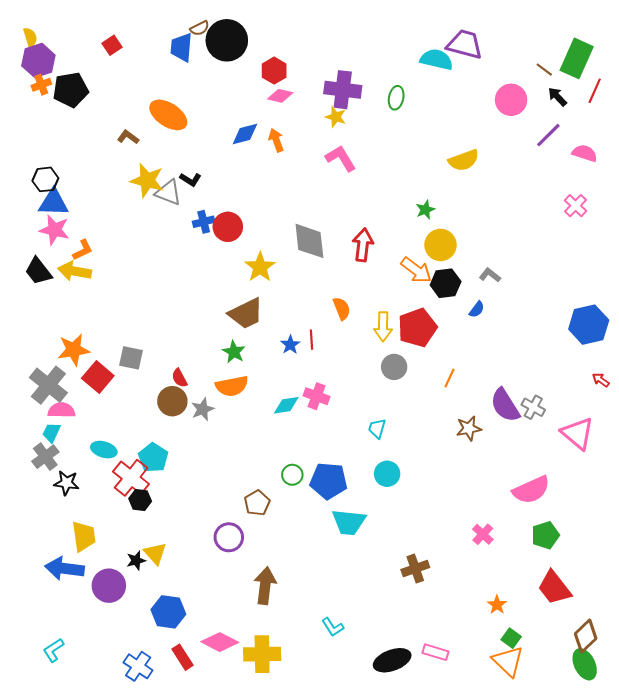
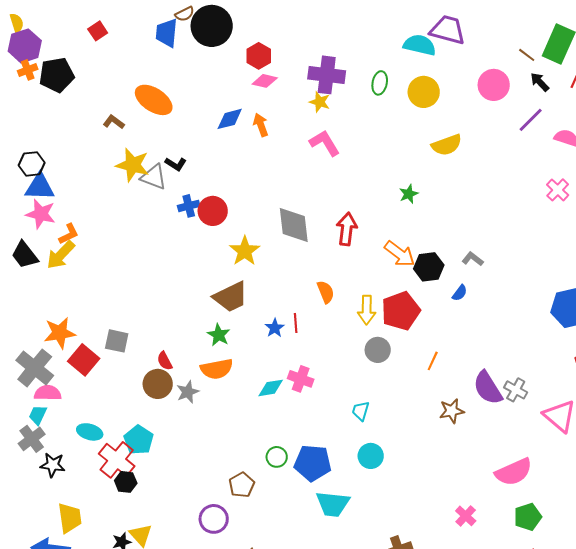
yellow circle: (440, 245) -> (424, 92), moved
yellow arrow: (75, 271) -> (61, 255), turned -56

